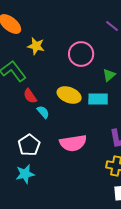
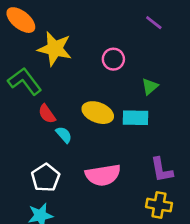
yellow star: (36, 46) -> (55, 49), size x1.5
pink circle: (81, 54) -> (113, 59), size x0.7

